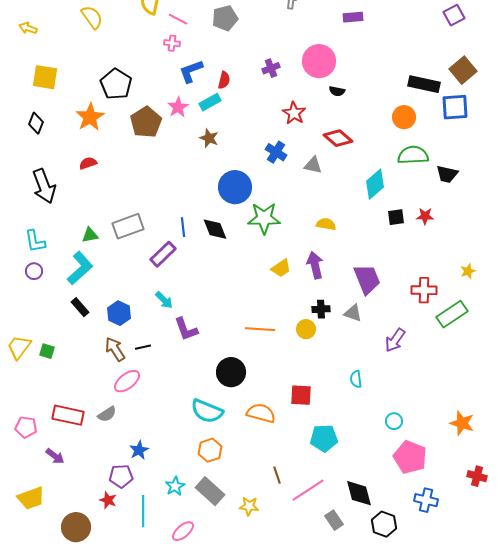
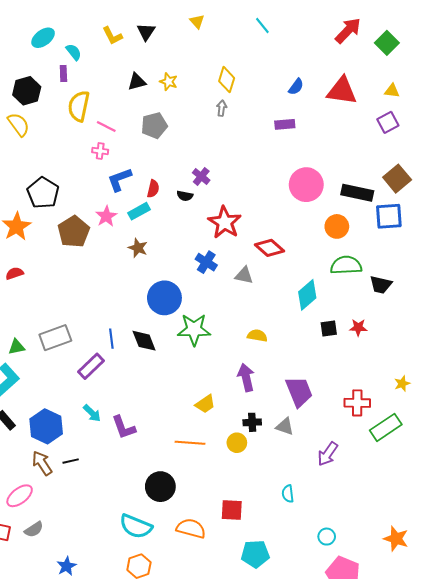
pink circle: (319, 61) -> (306, 185), moved
purple cross: (271, 68) -> (201, 176), turned -30
black semicircle: (337, 91) -> (185, 196), moved
red star: (294, 113) -> (225, 222), size x1.4
yellow trapezoid: (281, 268) -> (205, 404), moved
blue hexagon: (119, 313) -> (46, 426), size x1.4
purple L-shape: (186, 329) -> (124, 427), moved
pink ellipse: (127, 381) -> (20, 496), moved

